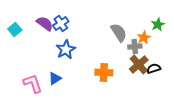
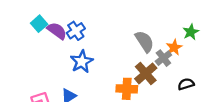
cyan square: (15, 30) -> (39, 24), moved
gray cross: (135, 47) -> (163, 58), turned -32
brown cross: (139, 65) -> (146, 73), moved

